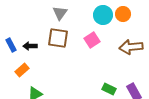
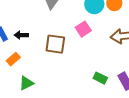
brown square: (58, 38) -> (55, 44), moved

